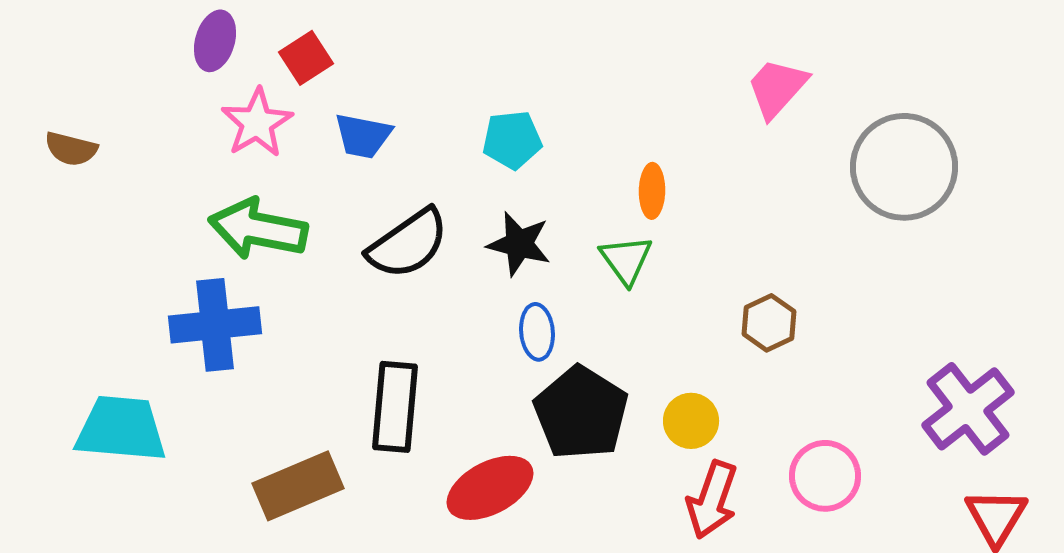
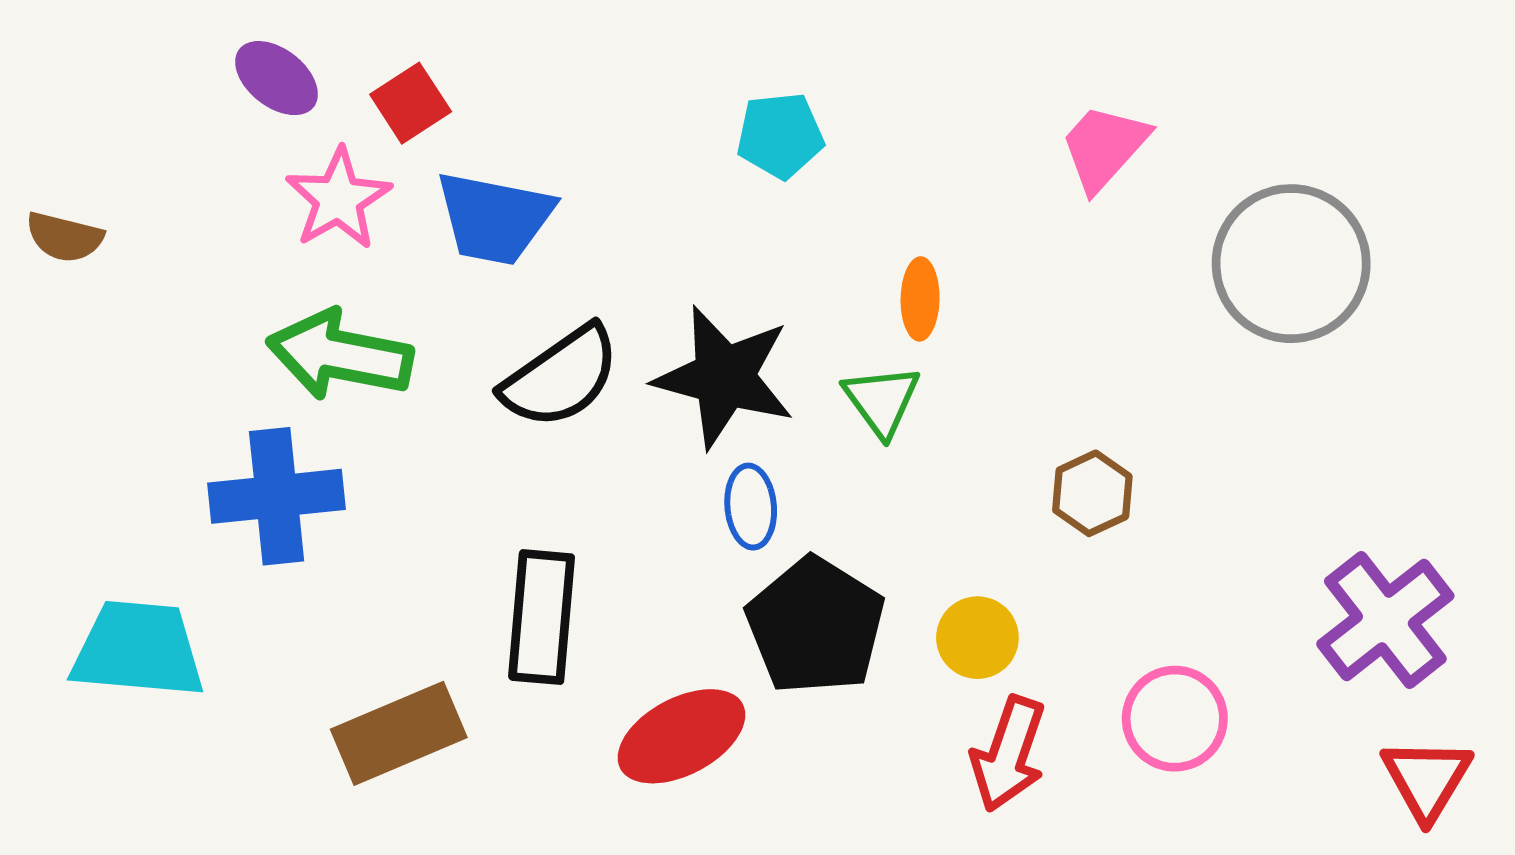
purple ellipse: (215, 41) -> (277, 78), turned -68
blue trapezoid: (363, 136) -> (494, 218), size x1.4
cyan pentagon: (512, 140) -> (780, 135), moved
black star: (519, 244) -> (724, 377), size x1.5

